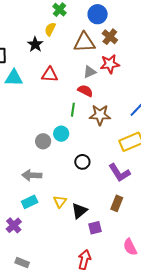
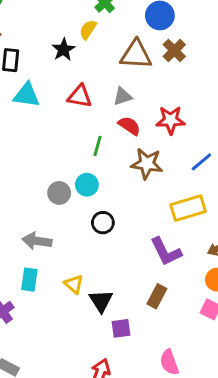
red star: (110, 64) -> (171, 120), moved
gray triangle: (90, 72) -> (123, 96), moved
green line: (73, 110) -> (98, 146), moved
black circle: (82, 162) -> (103, 223), moved
cyan rectangle: (30, 202) -> (29, 280), turned -63
yellow triangle: (60, 202) -> (74, 284), turned -32
black triangle: (79, 211) -> (101, 301), turned -30

